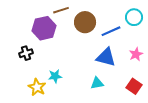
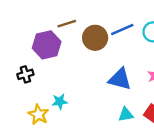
blue line: (111, 31) -> (122, 30), moved
cyan triangle: (97, 83) -> (126, 115), moved

